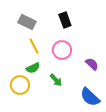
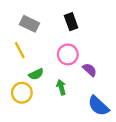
yellow line: (34, 46) -> (20, 50), moved
purple semicircle: (92, 64) -> (90, 70), moved
green arrow: (56, 80) -> (61, 87), turned -152

